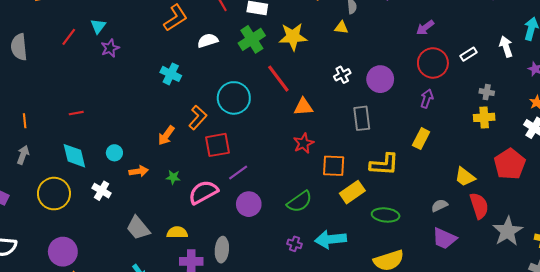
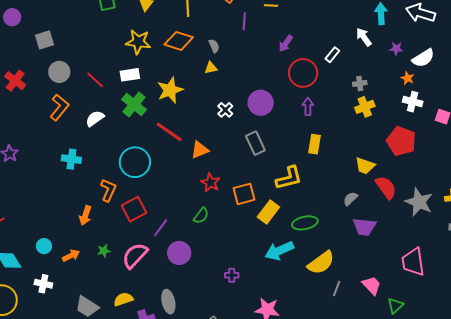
green semicircle: (299, 202) -> (201, 216), moved, size x0.7
cyan arrow: (331, 239) -> (279, 251), moved

